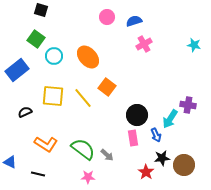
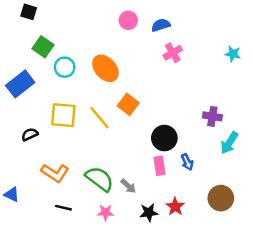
black square: (41, 10) -> (29, 12), moved
purple cross: (188, 105) -> (212, 116), moved
cyan arrow: (170, 119) -> (229, 143), moved
black star: (162, 158) -> (149, 213), moved
black line: (38, 174) -> (63, 208), moved

